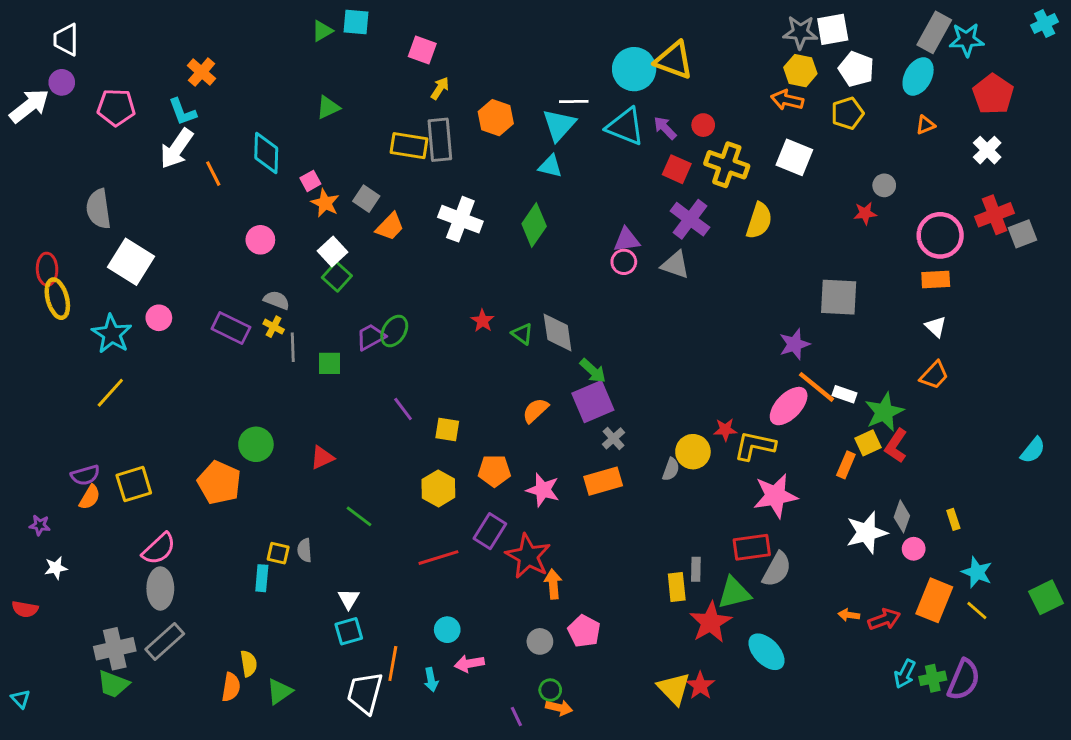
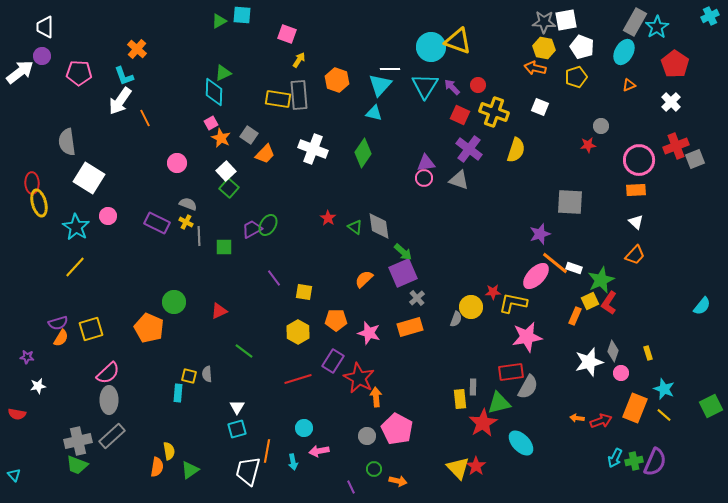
cyan star: (967, 40) -> (657, 27), turned -30
cyan triangle: (625, 126) -> (425, 86), turned 40
cyan diamond: (266, 153) -> (214, 92), moved
white square: (794, 157) -> (540, 107), size x0.7
pink pentagon: (584, 631) -> (397, 429), size x1.4
orange arrow: (559, 708) -> (398, 481), moved

